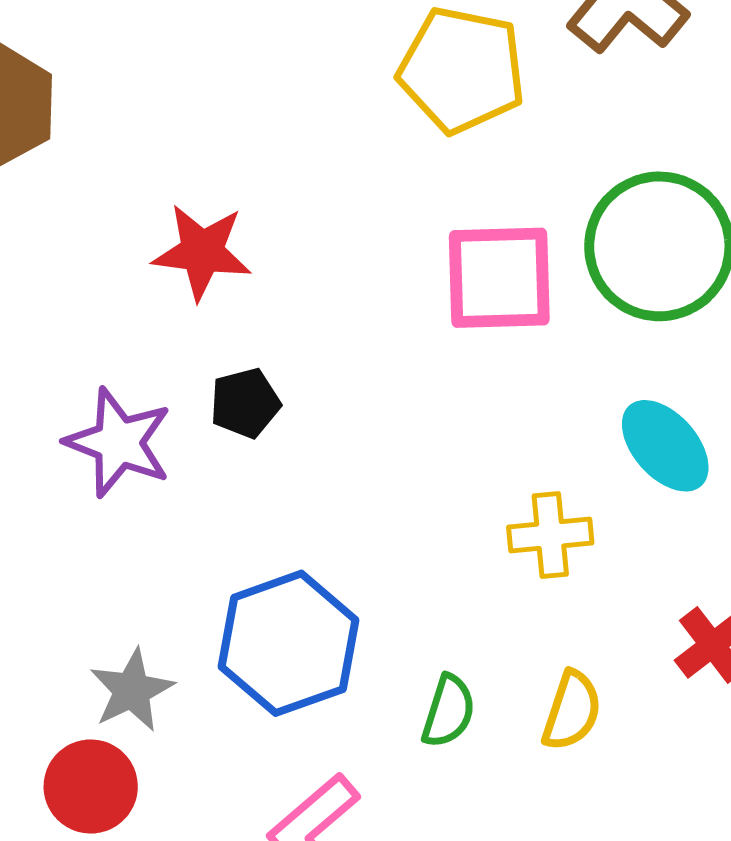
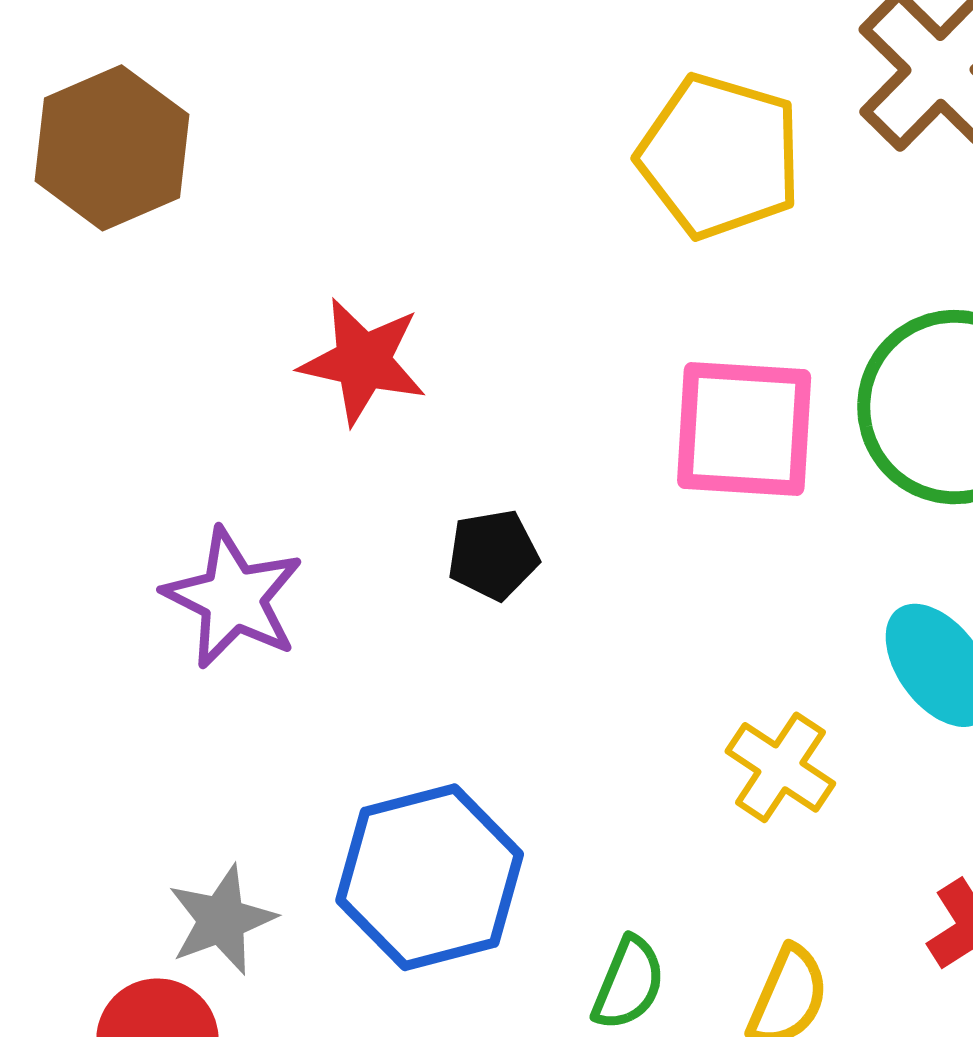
black pentagon: (245, 403) -> (493, 555), moved
yellow cross: (550, 535) -> (780, 767), turned 34

